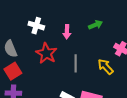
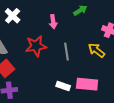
white cross: (36, 26) -> (13, 16), moved, turned 35
red star: (46, 53) -> (36, 46), turned -30

